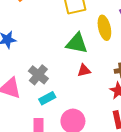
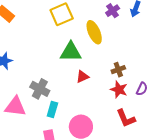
cyan rectangle: (47, 98) -> (52, 109), turned -35

